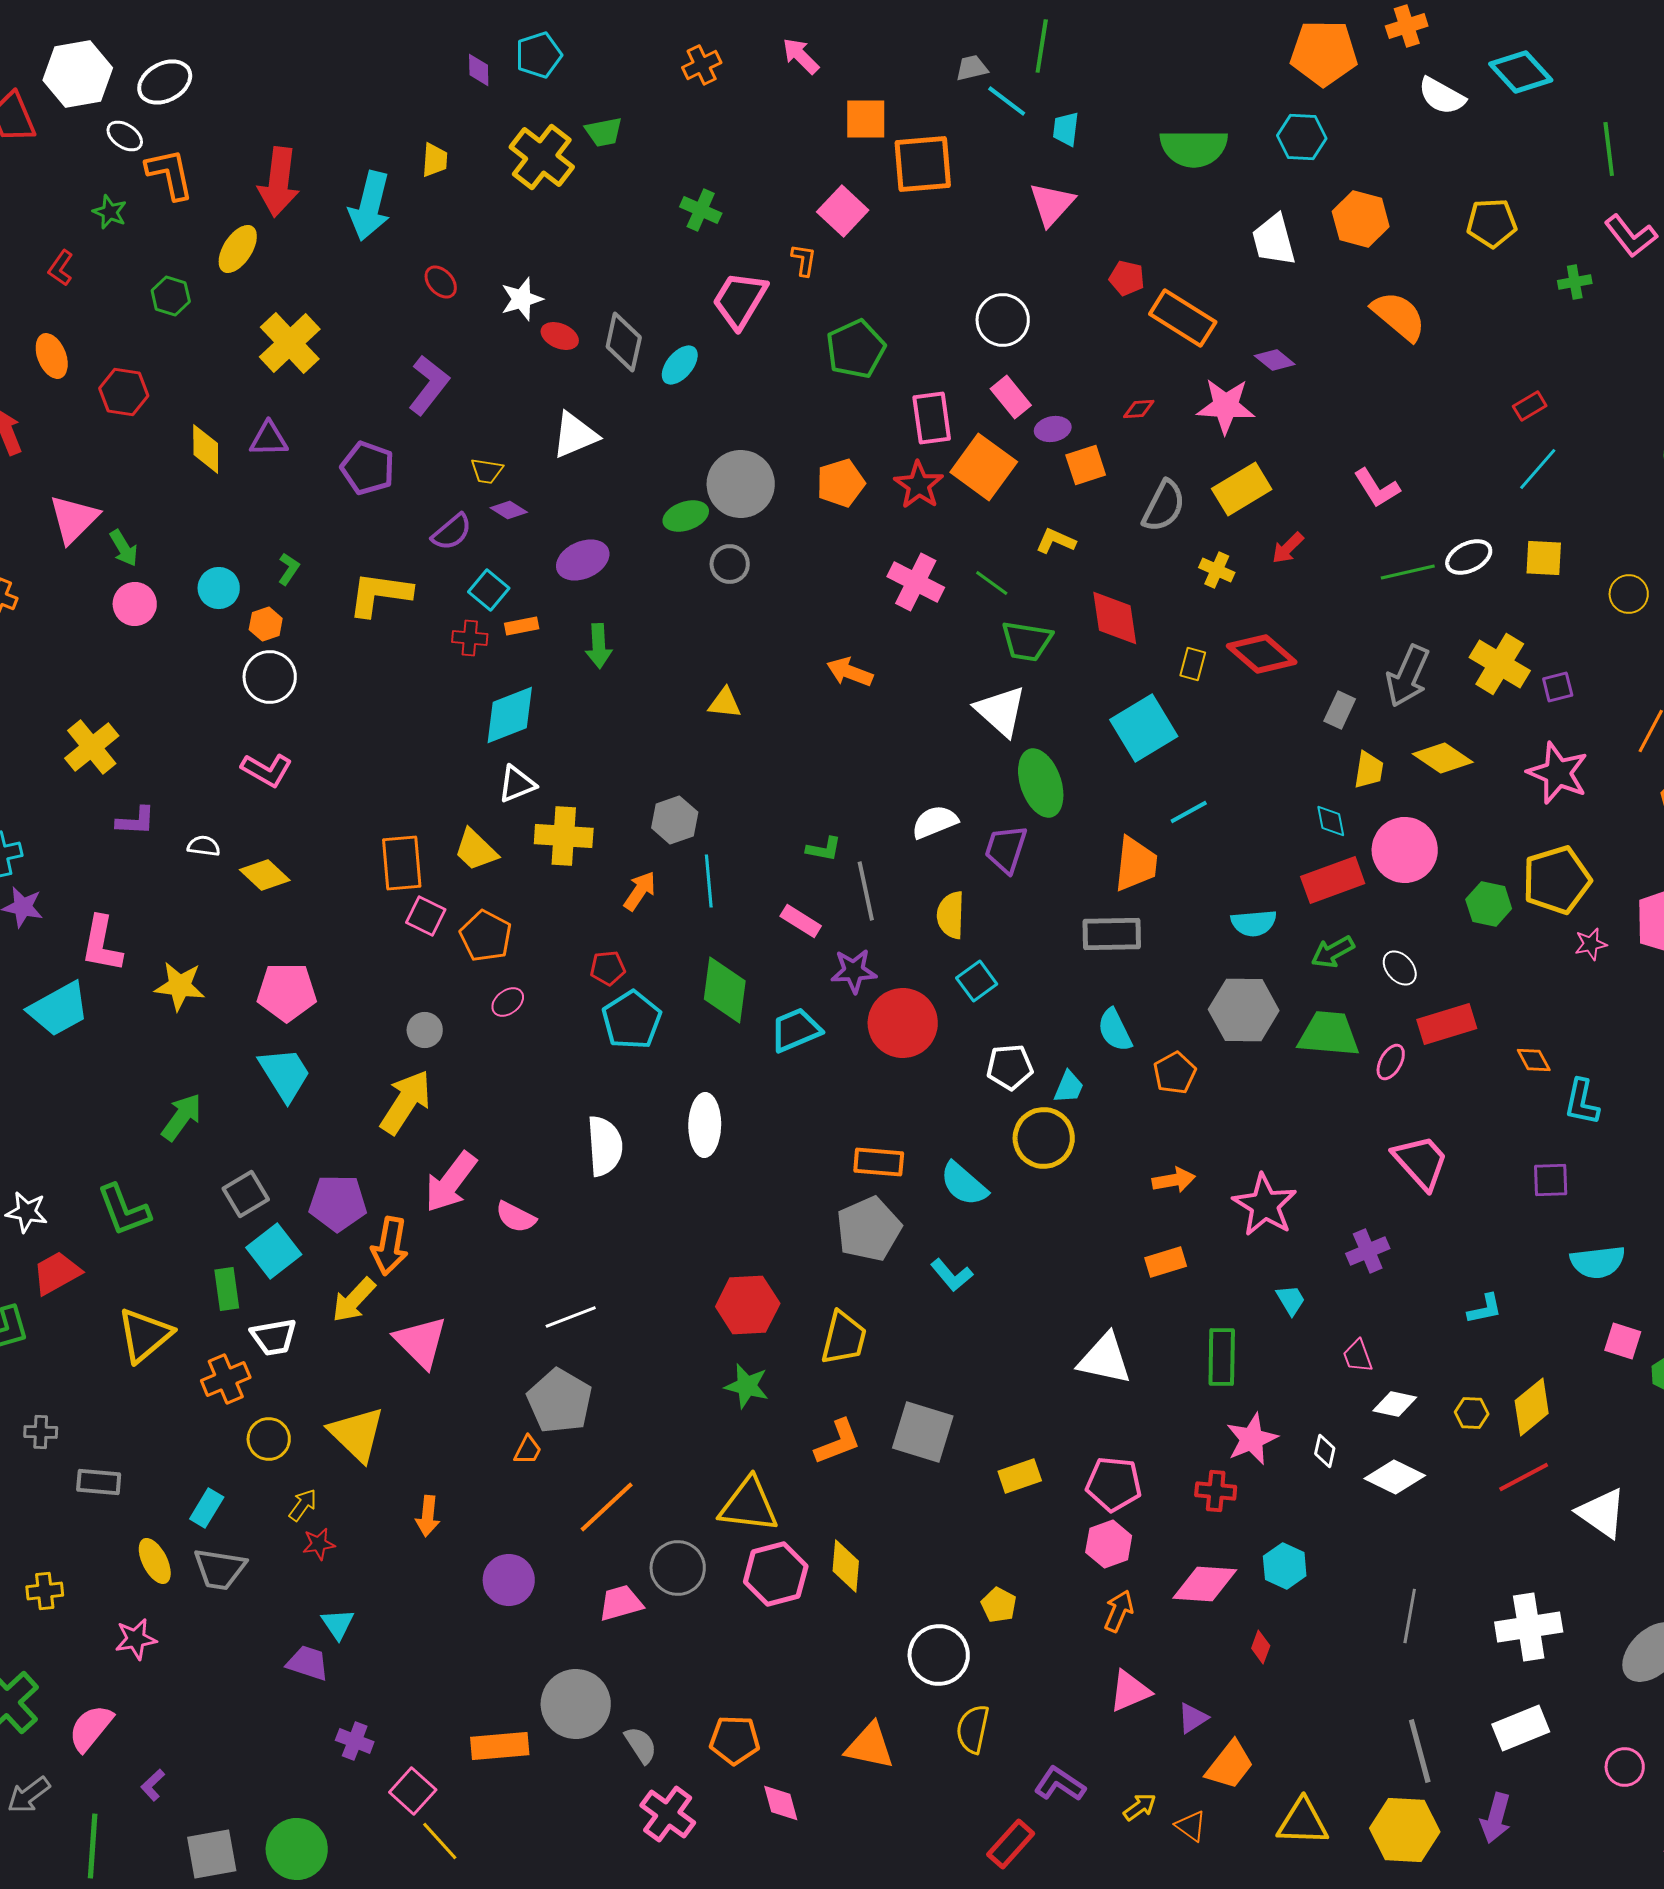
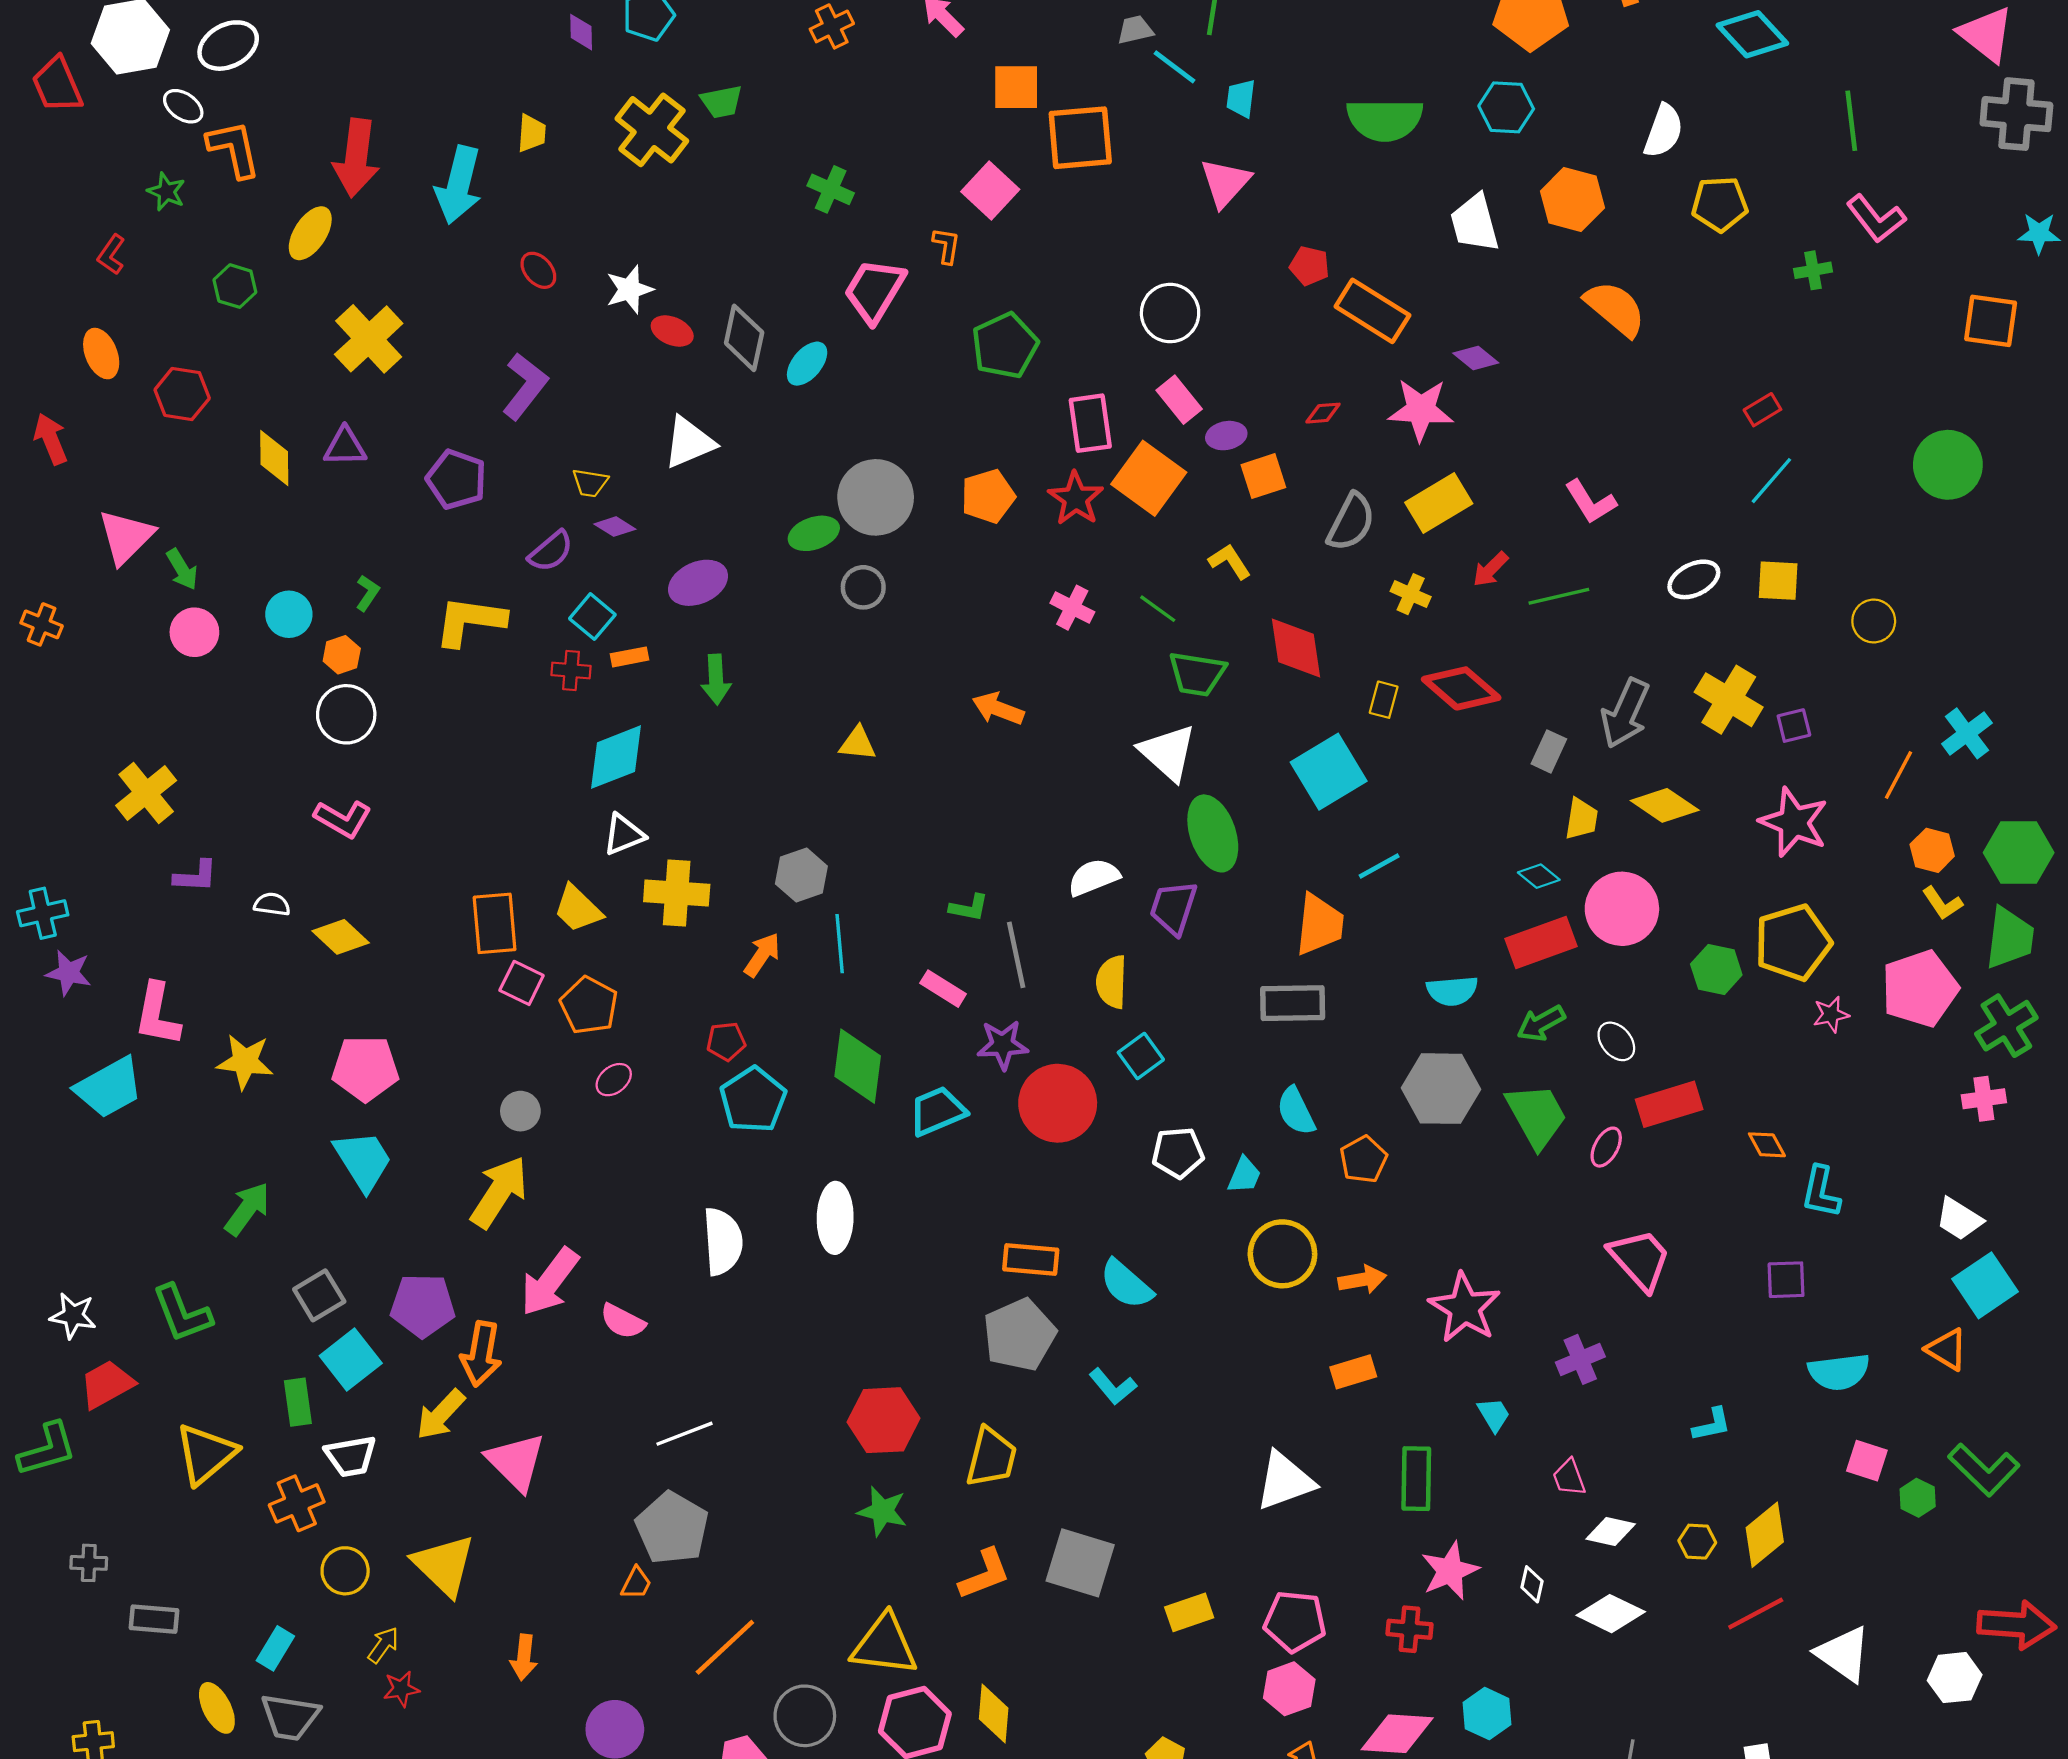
white semicircle: (1442, 96) -> (1664, 131), moved, turned -99
yellow L-shape: (1056, 541) -> (1230, 561), turned 33
green line: (1408, 572) -> (1559, 596), moved
pink cross: (916, 582) -> (1072, 608), size x0.7
cyan diamond: (1331, 821) -> (1539, 876), turned -39
green trapezoid: (1329, 1034) -> (1537, 1116), turned 56
yellow circle: (1044, 1138) -> (1282, 1254), moved
white triangle: (1105, 1359) -> (1285, 1481), turned -32

